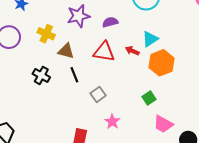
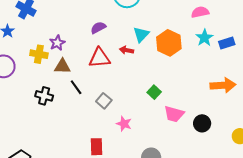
purple star: (79, 16) -> (57, 43), moved, size x0.7
orange hexagon: (161, 63) -> (169, 43), moved

